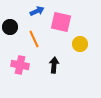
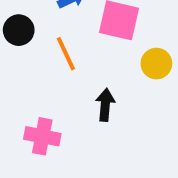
pink cross: (20, 65) -> (42, 136), moved

